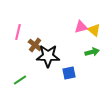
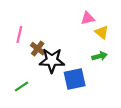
pink triangle: (81, 27) -> (88, 18), moved
blue square: (69, 73) -> (75, 79), size x1.5

